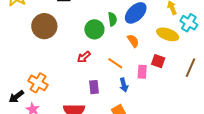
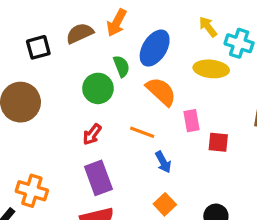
orange semicircle: (133, 41) -> (161, 92), size x1.5
red square: (158, 61) -> (218, 142), moved
pink rectangle: (142, 72) -> (191, 121), moved
purple rectangle: (94, 87) -> (98, 178), moved, size x1.5

